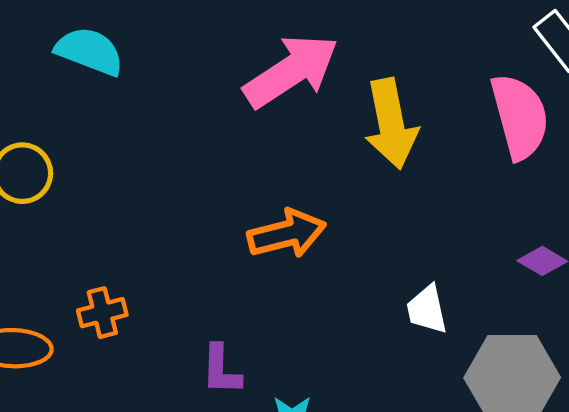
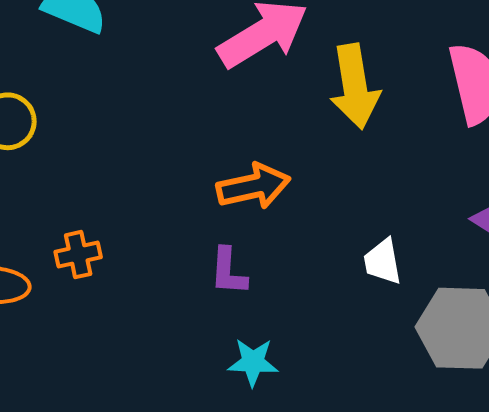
purple L-shape: (221, 370) -> (228, 271), moved

